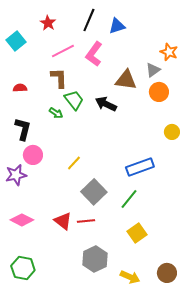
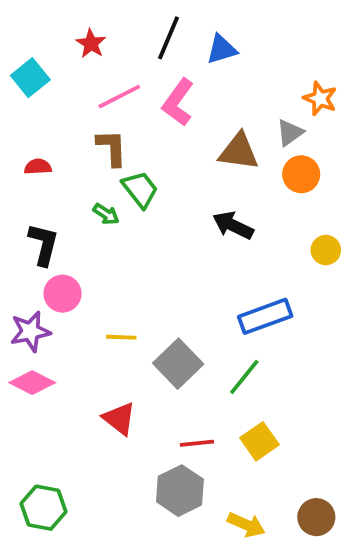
black arrow: (106, 104) -> (233, 225), moved
yellow line: (74, 163) -> (121, 337), moved, turned 49
pink diamond: (22, 220) -> (32, 383), moved
red line: (86, 221) -> (197, 443), moved

